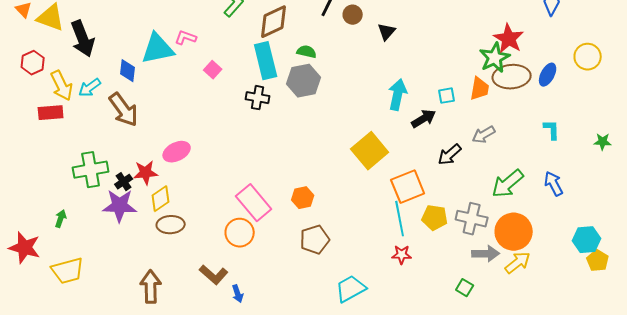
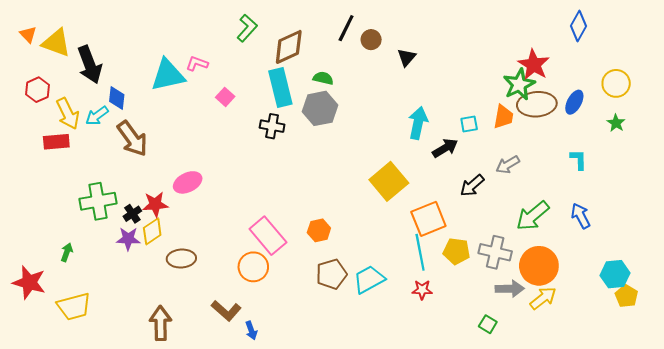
blue diamond: (128, 71) -> (117, 98), moved
green star: (603, 142) -> (616, 123), moved, turned 30
yellow diamond: (161, 199) -> (152, 231), moved
purple star: (120, 206) -> (128, 239), size x0.7
cyan trapezoid: (351, 289) -> (369, 279), moved

